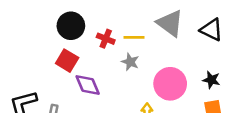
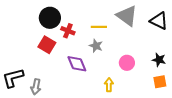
red cross: (106, 39) -> (68, 31), moved
pink circle: (170, 84) -> (127, 63), size x0.6
purple diamond: (88, 85) -> (77, 64), moved

